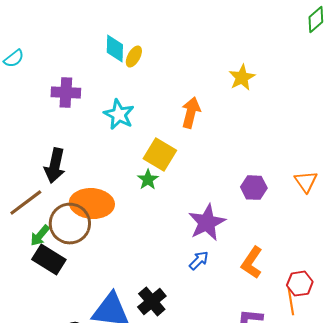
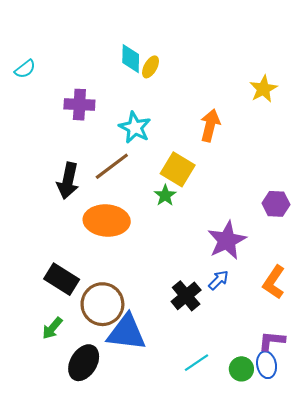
brown line: (26, 203) -> (112, 166), moved
brown circle: (70, 224) -> (102, 304), moved
green arrow: (40, 236) -> (52, 328), moved
black cross: (152, 302) -> (186, 296), moved

